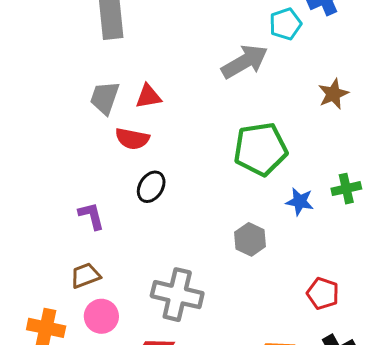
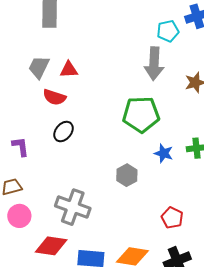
gray arrow: (245, 62) -> (154, 64), moved, turned 116

